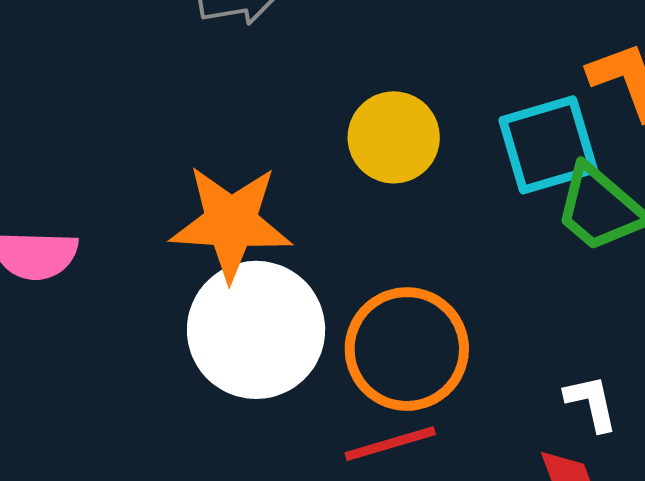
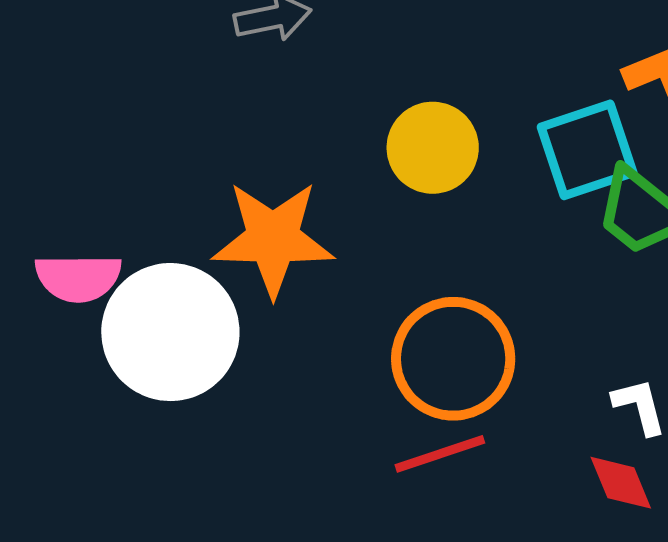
white circle: (256, 330) -> (170, 332), moved

